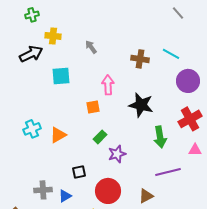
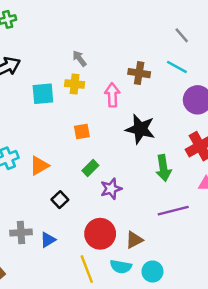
gray line: (178, 13) -> (182, 35), moved
yellow cross: (53, 36) -> (75, 84), moved
pink arrow: (108, 85) -> (112, 95), moved
black square: (79, 172) -> (60, 200), moved, turned -32
brown triangle: (146, 196) -> (134, 240), moved

